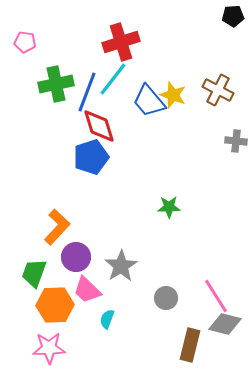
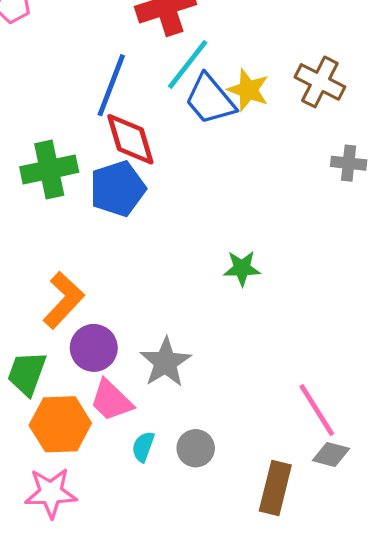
cyan line: (113, 79) -> (188, 64), moved
green cross: (56, 84) -> (49, 170), moved
gray circle: (166, 298) -> (196, 448), moved
gray diamond: (225, 324) -> (331, 455), size x0.7

